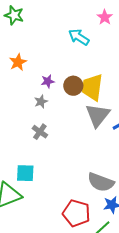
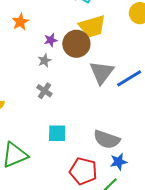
brown circle: (73, 86) -> (76, 44), size x1.4
yellow trapezoid: (92, 87) -> (92, 26), moved, turned -112
cyan square: (25, 173) -> (57, 133), moved

